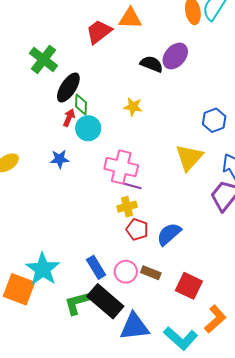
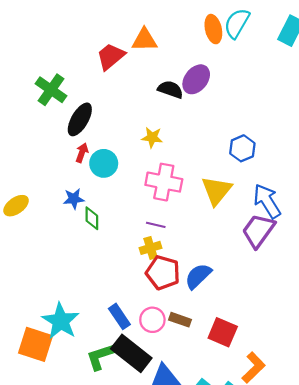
green diamond: (81, 105) -> (92, 218), moved
pink cross: (121, 167) -> (164, 182), moved
red pentagon: (137, 229) -> (163, 273), size x1.4

